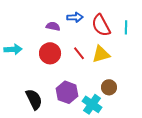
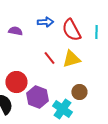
purple semicircle: (53, 26) -> (15, 31), moved
red circle: (50, 53) -> (16, 82), moved

